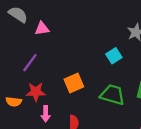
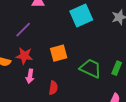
cyan square: (114, 56) -> (81, 16), moved, size x1.6

